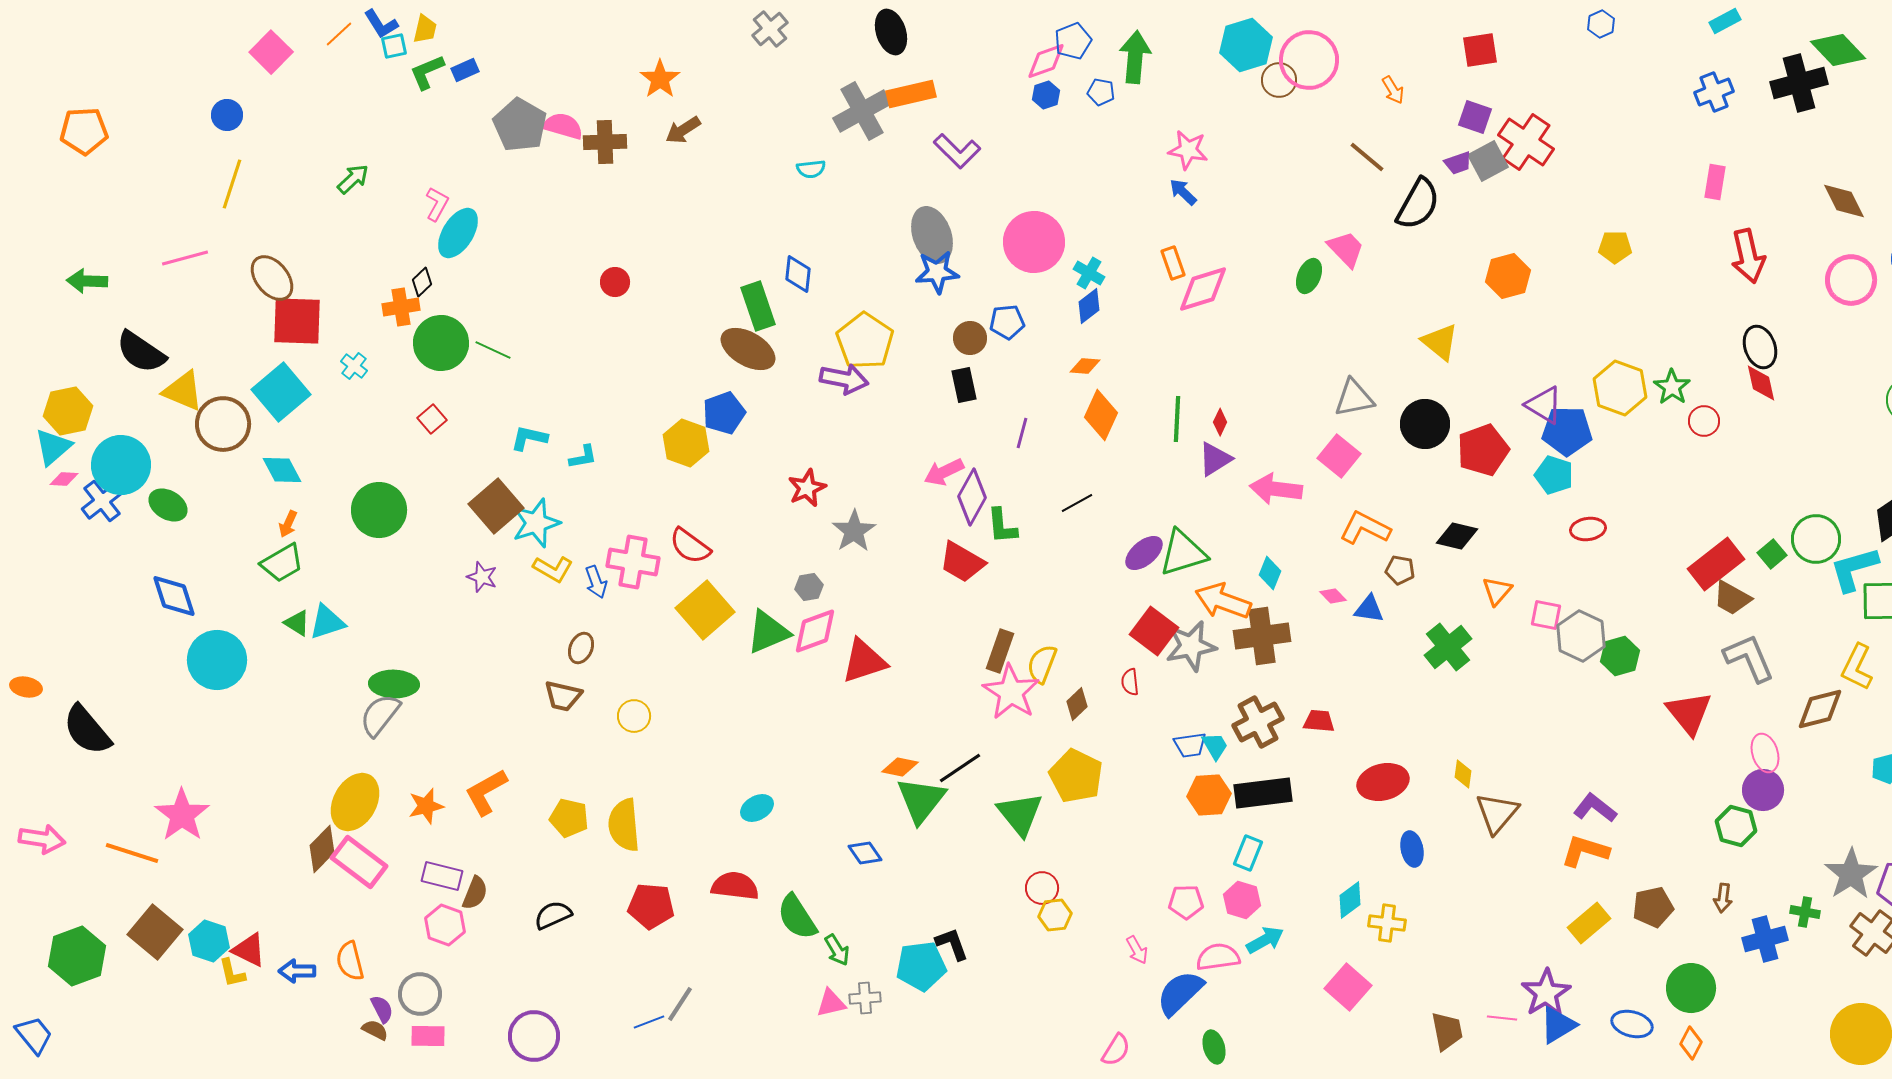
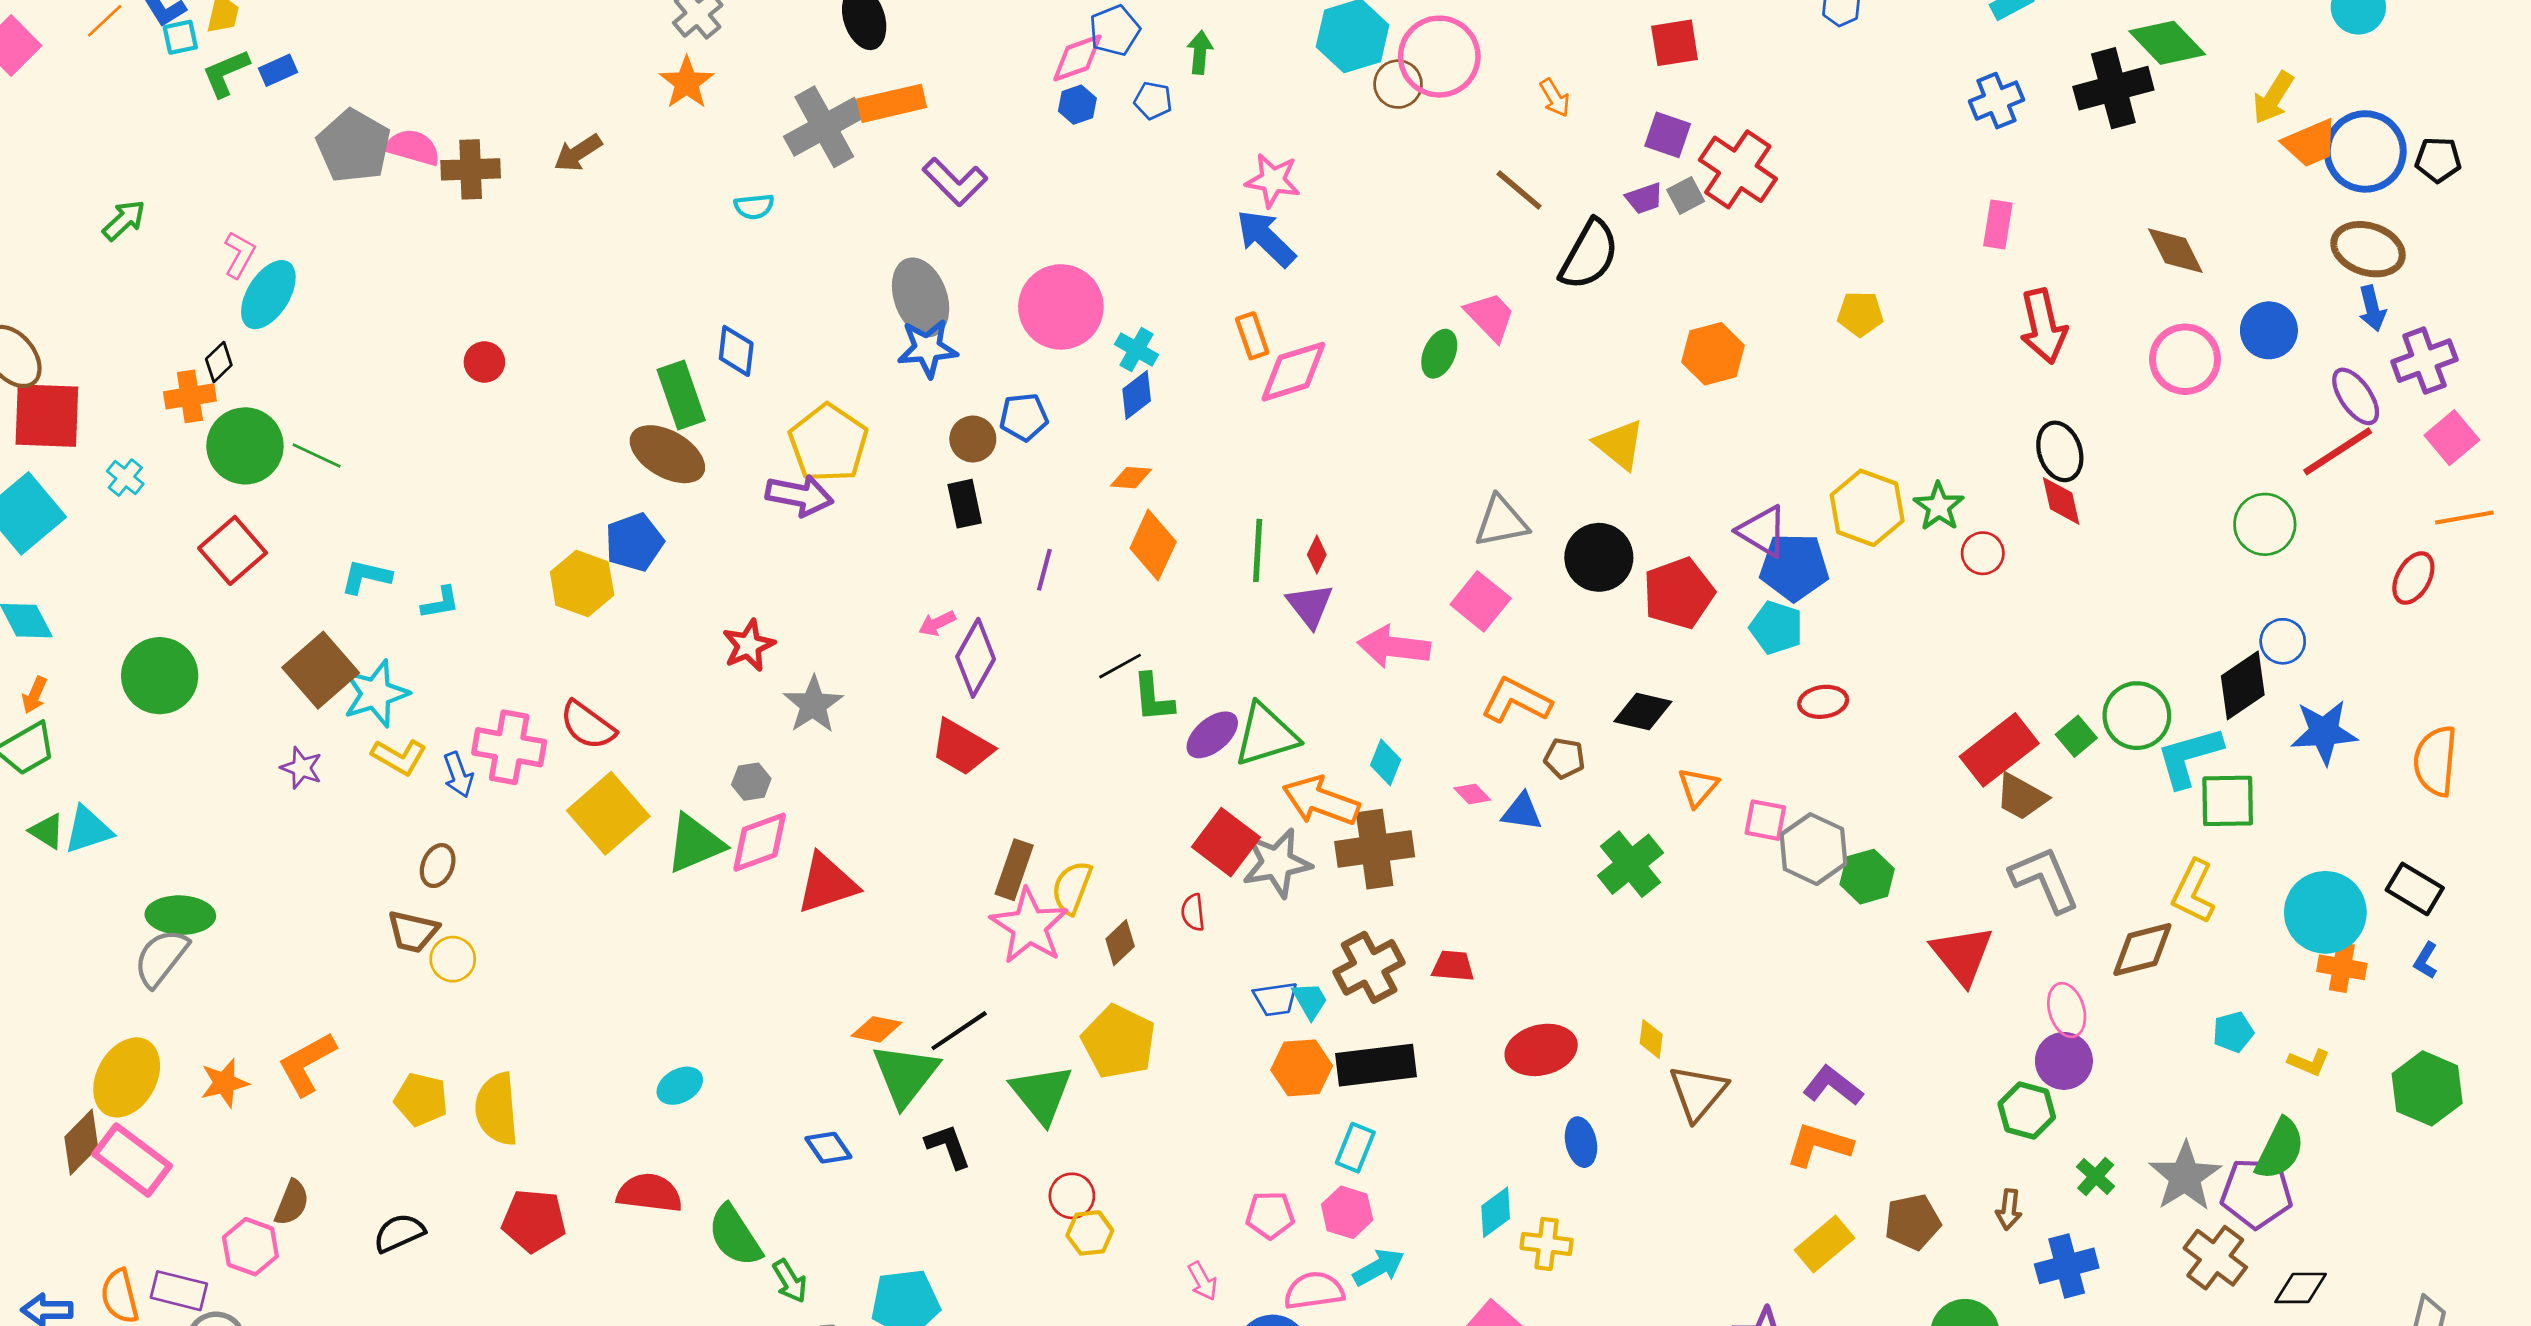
green arrow: (1135, 57) -> (1200, 52), size x0.6
orange star: (660, 79) -> (687, 83), moved
gray square: (1488, 161) -> (1686, 195), size x0.7
blue arrow: (1183, 192) -> (1266, 238), size x1.6
red square: (432, 419) -> (233, 550), size x1.6
purple triangle: (1215, 459) -> (1310, 606), turned -36
pink arrow: (944, 472) -> (937, 623), size x0.7
green L-shape: (1002, 526) -> (1153, 698), moved
yellow circle: (634, 716) -> (453, 959), moved
purple rectangle: (442, 876) -> (179, 1291), moved
green cross: (1805, 912) -> (2096, 1177), moved, turned 32
black L-shape: (952, 944) -> (948, 1146), moved

